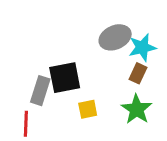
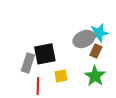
gray ellipse: (115, 37) -> (84, 39), moved
red line: (26, 124) -> (38, 86), moved

